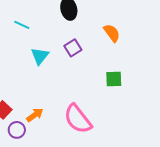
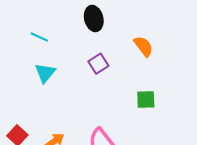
cyan triangle: (40, 56) -> (45, 73), moved

